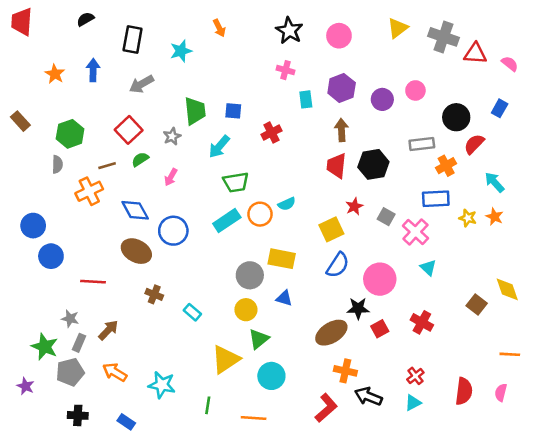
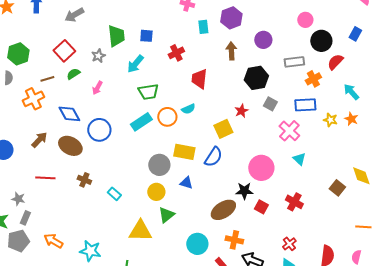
pink circle: (415, 90) -> (305, 20), moved
purple circle: (382, 99) -> (263, 40), moved
red trapezoid: (336, 166) -> (199, 79), moved
gray square: (386, 217) -> (270, 104), moved
blue semicircle: (338, 265) -> (213, 157), moved
red line: (93, 282) -> (45, 178), moved
red square: (380, 329) -> (261, 207), turned -32
brown arrow: (108, 330) -> (39, 140), moved
yellow triangle: (226, 359) -> (140, 231), turned 35
cyan circle: (271, 376) -> (197, 244), moved

